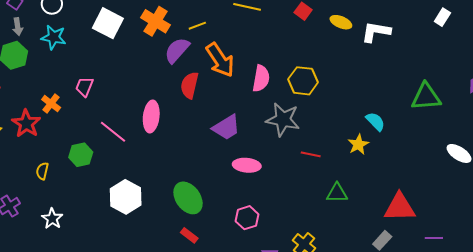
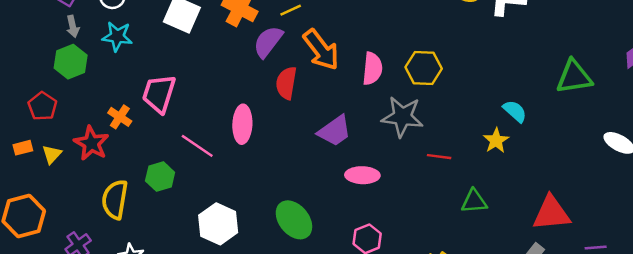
pink trapezoid: (84, 87) -> (159, 94), size x1.6
yellow semicircle: (42, 171) -> (115, 199), size x1.8

